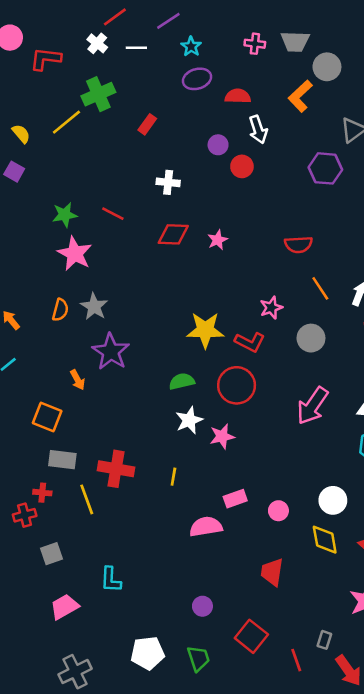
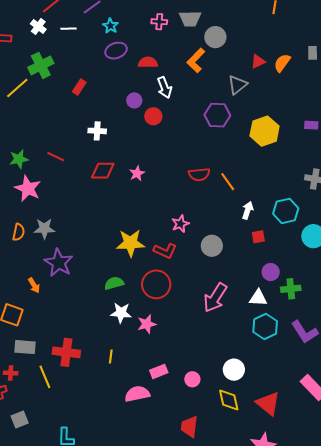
orange line: (320, 288) -> (228, 182), moved
gray star: (94, 307) -> (44, 229), turned -30
white star: (189, 420) -> (121, 313), turned 30

